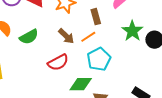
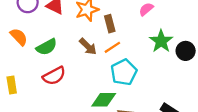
brown rectangle: (96, 17) -> (110, 24), moved
red semicircle: (58, 62) -> (54, 76), moved

